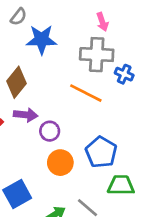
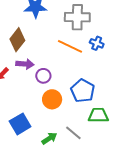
blue cross: (124, 74) -> (97, 43), moved

